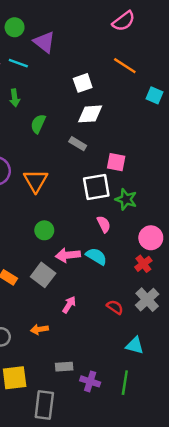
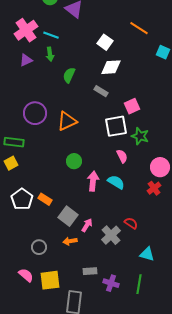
cyan line: (18, 63) -> (51, 35), moved
white square: (83, 83) -> (105, 42), turned -35
pink square: (116, 162) -> (132, 106), turned -35
orange triangle: (36, 181) -> (67, 121), turned 35
pink arrow: (68, 255) -> (93, 181), turned 102
gray square: (43, 275) -> (68, 216), moved
gray cross: (147, 300) -> (111, 235), moved
pink arrow: (69, 305) -> (87, 225), moved

